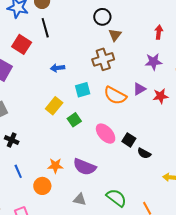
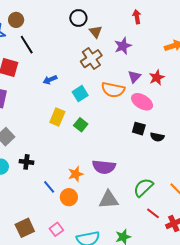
purple star: (153, 62) -> (123, 46), moved
pink ellipse: (106, 134) -> (142, 102), moved
blue line: (18, 171) -> (49, 187), moved
green semicircle: (116, 198) -> (143, 187), turned -65
gray triangle: (80, 199) -> (109, 200), size x1.5

